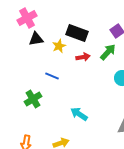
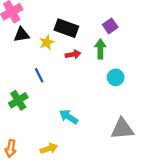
green arrow: (108, 52) -> (100, 49), turned -42
blue line: (52, 76) -> (39, 75), turned 40

